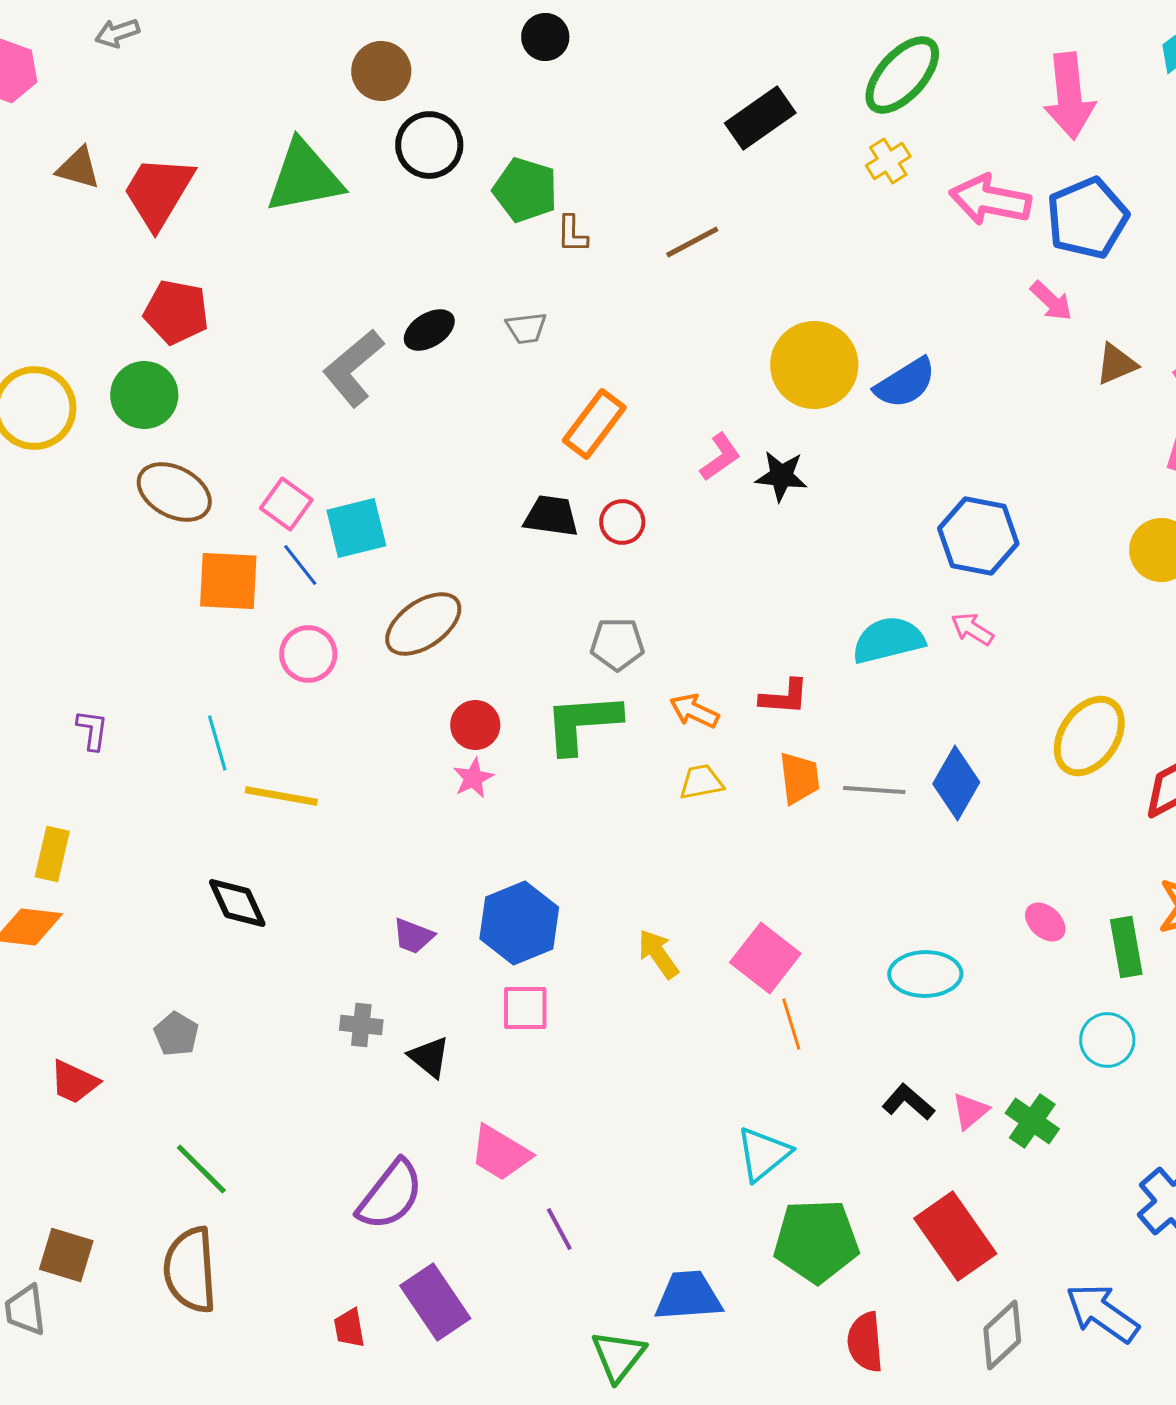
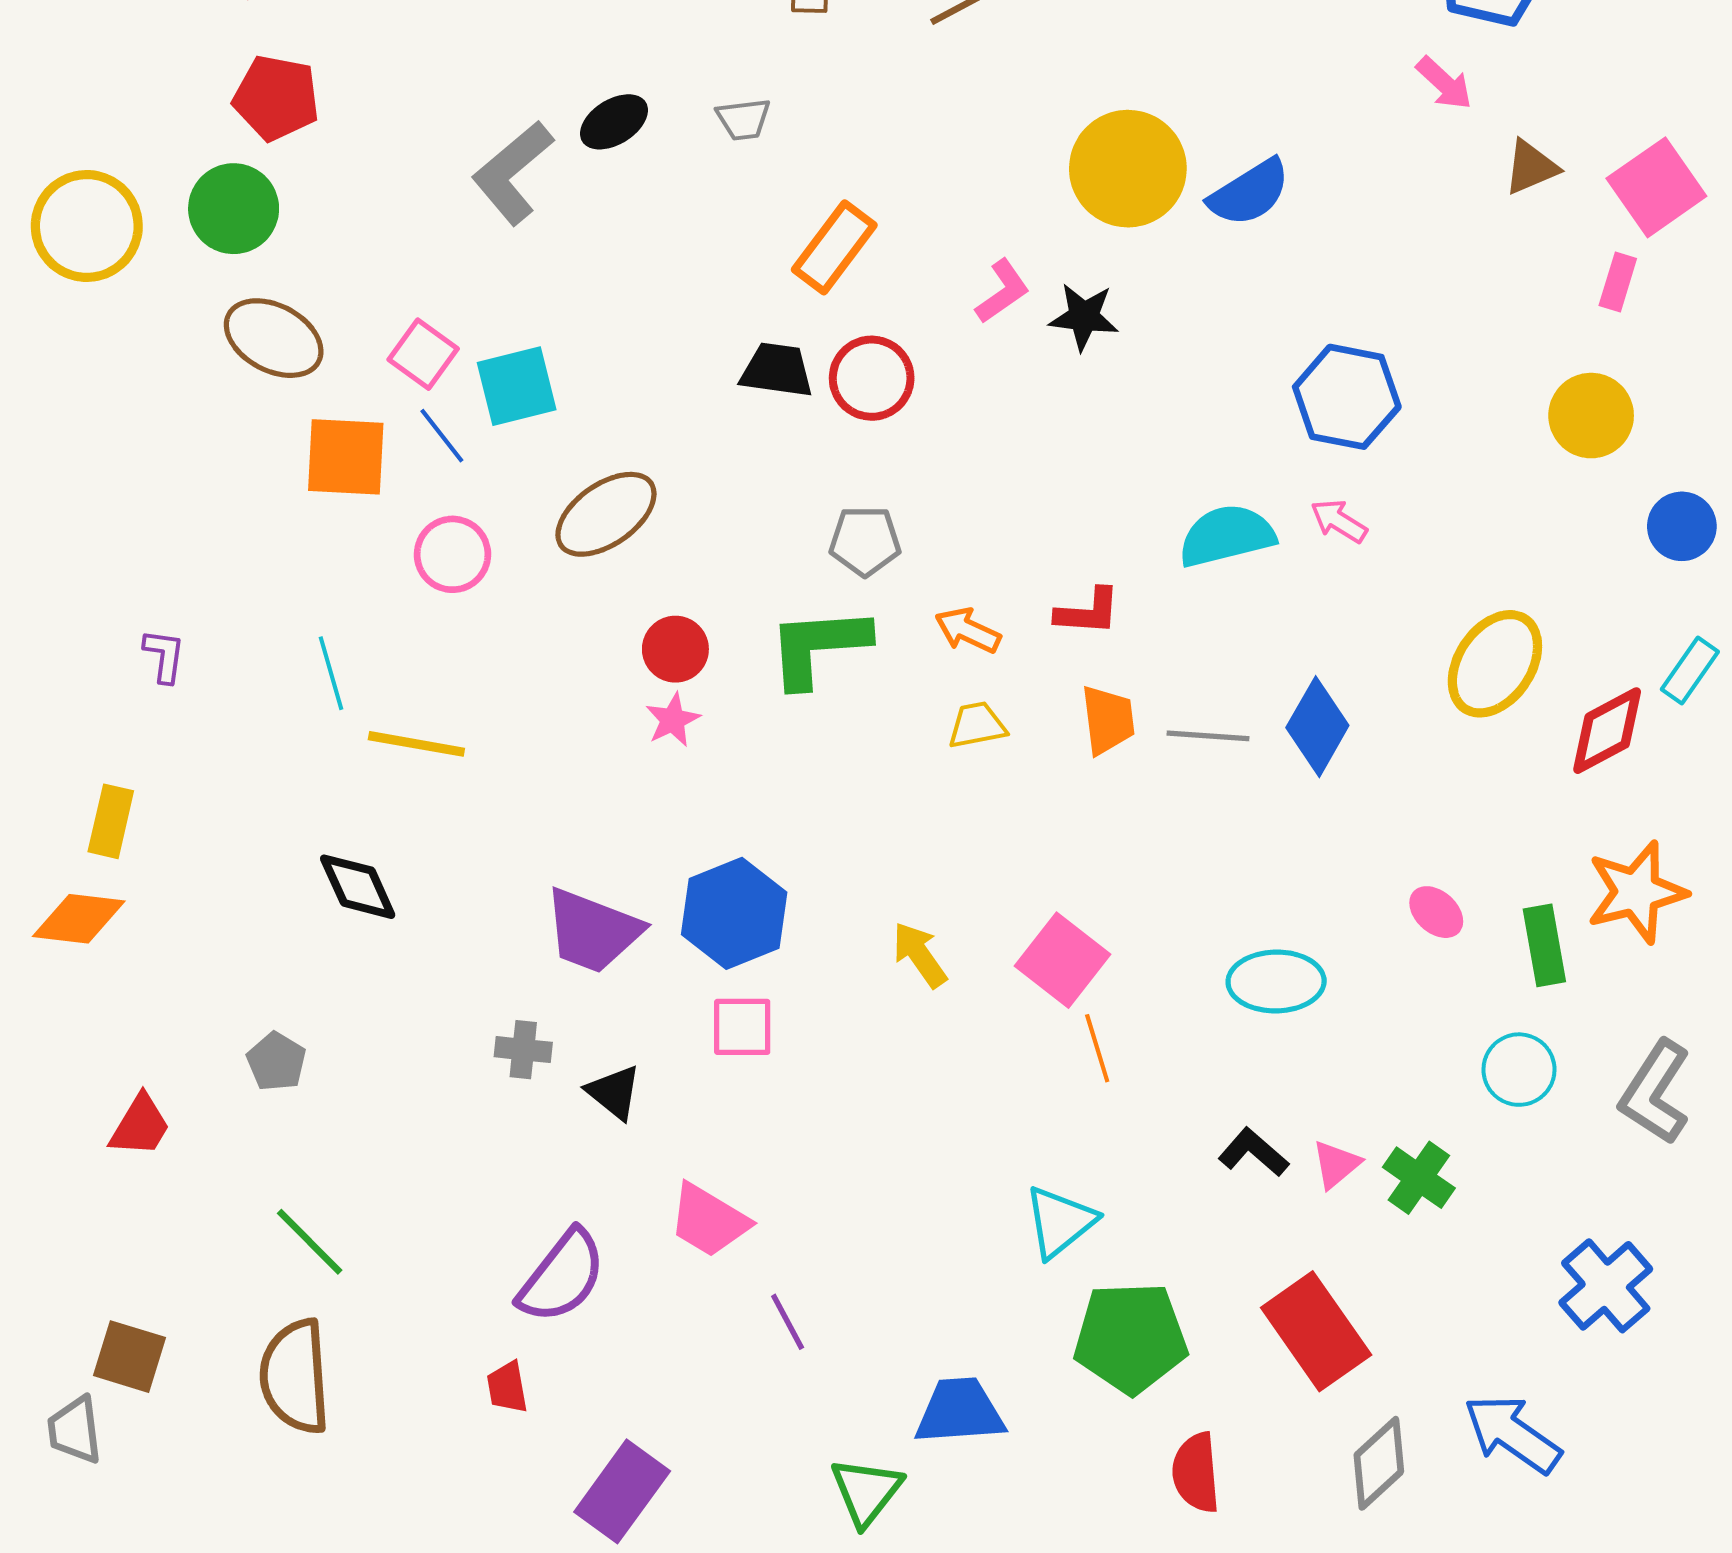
red circle: (622, 522) -> (872, 378), size x1.4
purple trapezoid: (413, 936) -> (593, 931), size x1.8
red trapezoid: (74, 1082) -> (140, 1126), turned -84
purple rectangle: (435, 1302) -> (622, 1491), moved, turned 70
red trapezoid: (349, 1328) -> (507, 1387), moved

